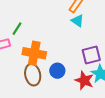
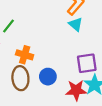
orange cross: (34, 53) -> (25, 55), size x0.7
red star: (84, 80) -> (76, 90), turned -30

